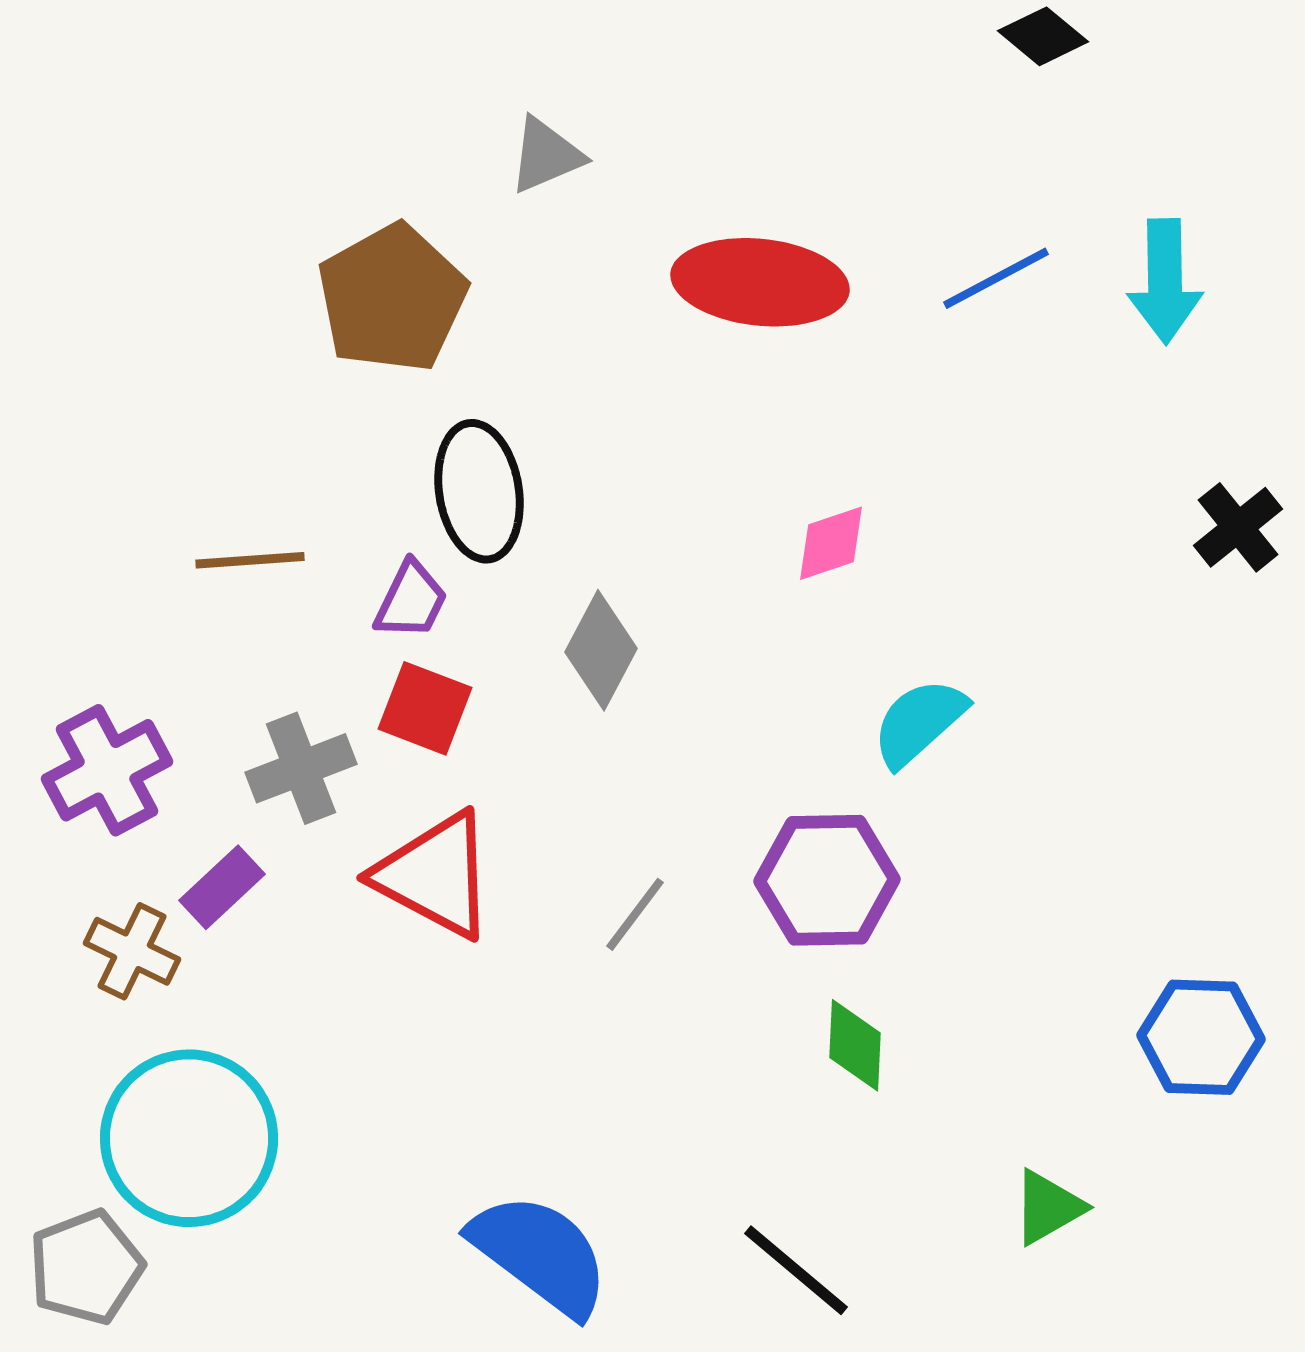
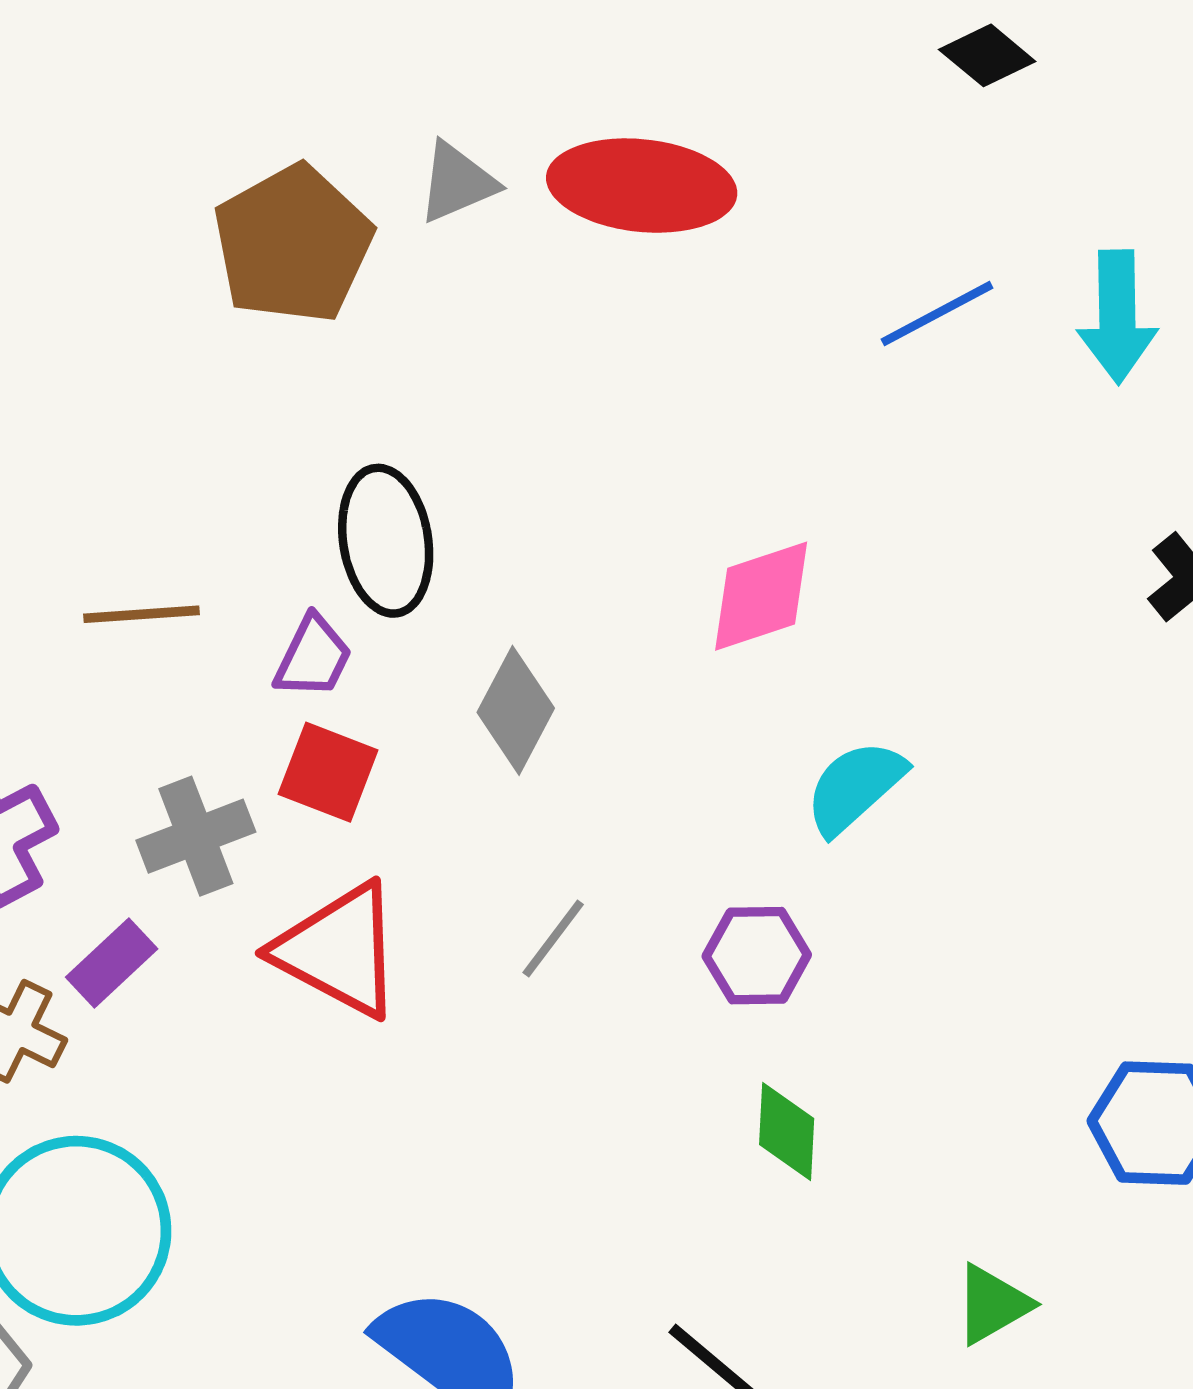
red ellipse: (760, 282) -> (642, 186), moved
brown pentagon: (392, 298) -> (293, 244), moved
pink diamond: (831, 543) -> (761, 596), size x1.4
purple hexagon: (827, 880) -> (757, 956), size x0.7
gray line: (635, 914) -> (553, 939), moved

